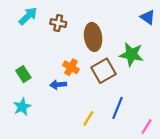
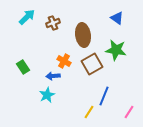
blue triangle: (148, 17) -> (117, 18), moved
brown cross: (58, 23) -> (53, 23), turned -32
cyan star: (22, 107) -> (47, 95), moved
yellow line: (88, 118) -> (89, 112), moved

